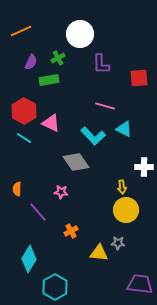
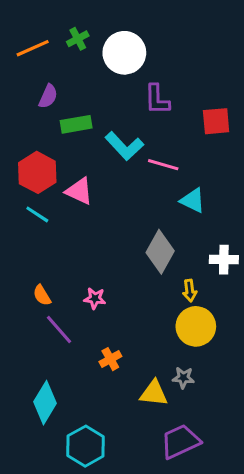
green cross: (58, 58) -> (78, 39), moved
cyan L-shape: (93, 136) -> (124, 146), moved
gray diamond: (76, 162) -> (160, 252), moved, turned 64
orange semicircle: (17, 189) -> (42, 295), moved, turned -32
purple trapezoid: (140, 284) -> (180, 441), moved, turned -32

